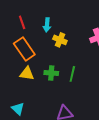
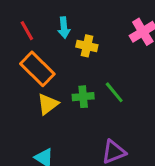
yellow triangle: (27, 74) -> (48, 104), turned -35
green line: (72, 74) -> (114, 92), turned -42

